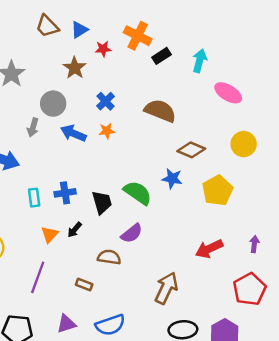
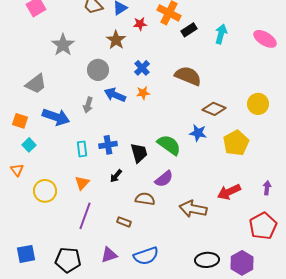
pink ellipse: (228, 93) -> (265, 39), moved
gray arrow: (33, 127) -> (88, 105), moved
orange triangle: (50, 235) -> (82, 183), moved
brown arrow: (166, 288) -> (193, 209), moved, turned -104

